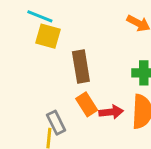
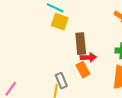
red arrow: (111, 112) -> (88, 57), moved

